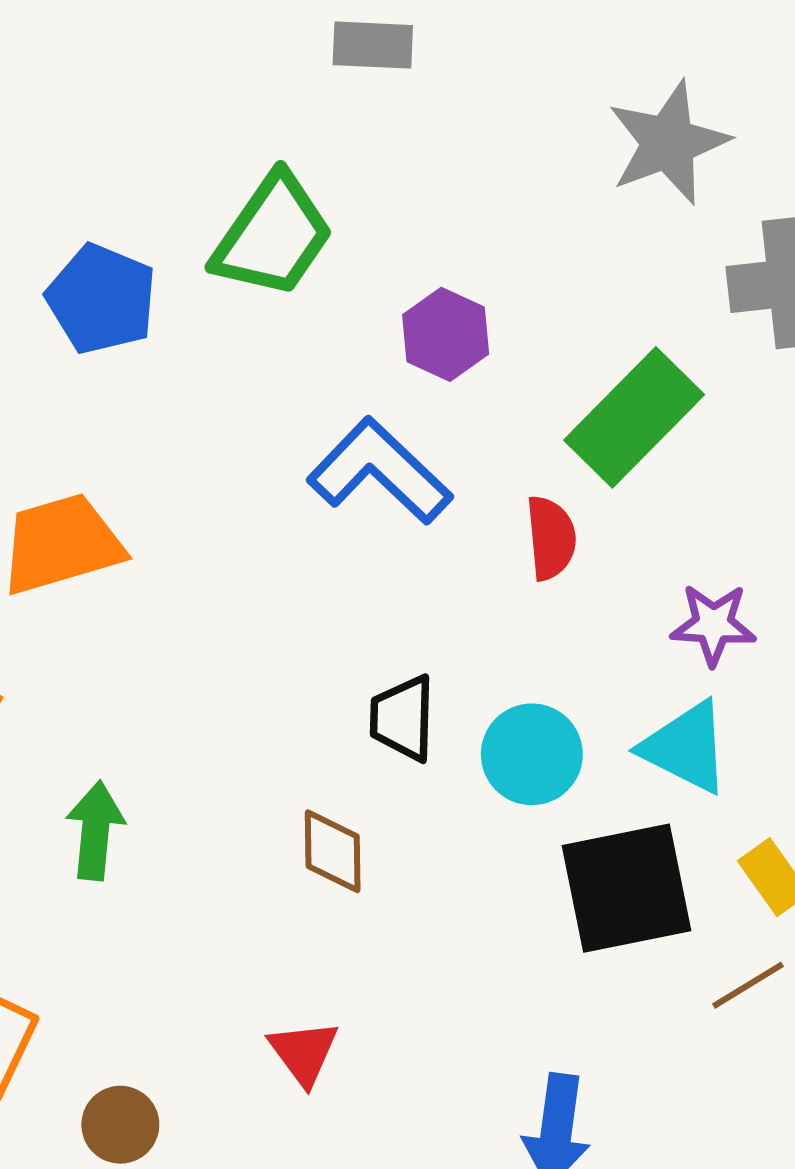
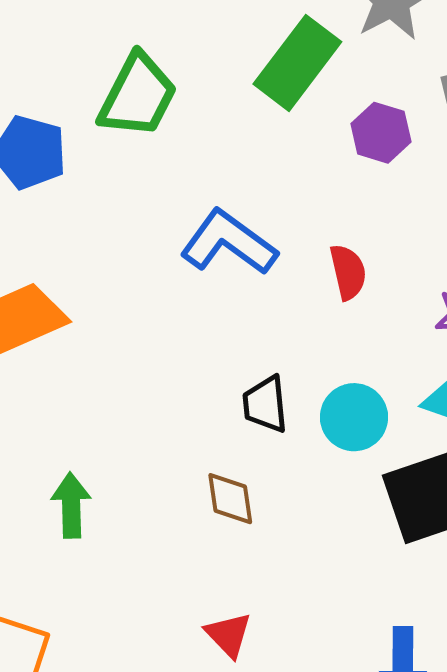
purple hexagon: (446, 334) -> (381, 133), moved
green rectangle: (634, 417) -> (297, 63), moved

